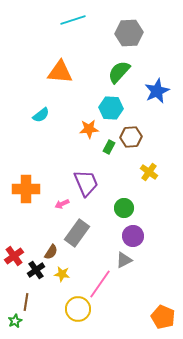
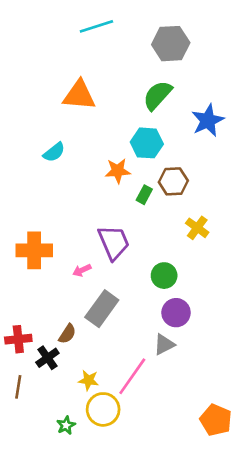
red cross: (14, 256) -> (18, 339), turned 30
yellow star: (62, 274) -> (89, 380), moved
brown line: (26, 302) -> (18, 387), moved
green star: (15, 321) -> (66, 425), moved

